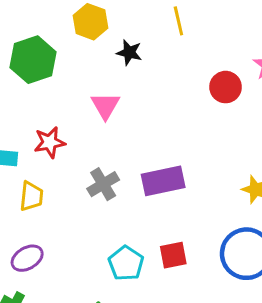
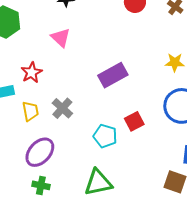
gray cross: (103, 184) -> (62, 108), moved
purple ellipse: (27, 258) -> (40, 152), size x1.4

